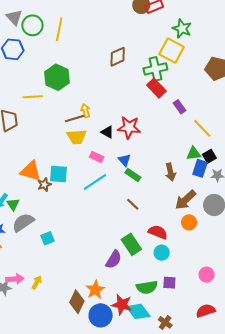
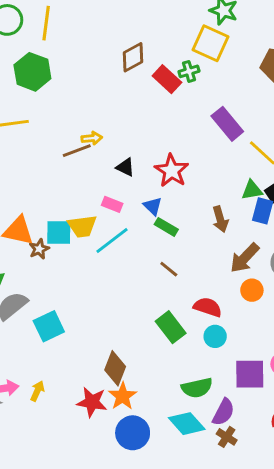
green cross: (155, 69) -> (189, 71), size x0.6
green hexagon: (57, 77) -> (32, 72), moved
red rectangle: (156, 88) -> (167, 79), moved
purple rectangle: (180, 107) -> (227, 124), size x1.6
yellow arrow: (86, 111) -> (92, 138), turned 104
red star: (129, 127) -> (172, 171), moved, turned 30
yellow trapezoid: (77, 137) -> (82, 226), moved
cyan square: (48, 238) -> (49, 326), size x1.5
purple semicircle: (114, 259) -> (223, 412), moved
purple square: (169, 283) -> (250, 374), moved, size x1.6
brown diamond: (77, 302) -> (115, 368), moved
red star: (122, 305) -> (92, 402), moved

